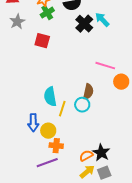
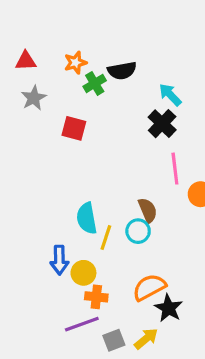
green cross: (47, 13) -> (95, 83), moved
black cross: (84, 24) -> (162, 124), moved
pink line: (105, 66) -> (175, 169), turned 66
brown semicircle: (88, 92) -> (148, 210), turned -35
orange semicircle: (86, 156) -> (149, 287), moved, size x1.5
gray square: (104, 173) -> (114, 340), moved

